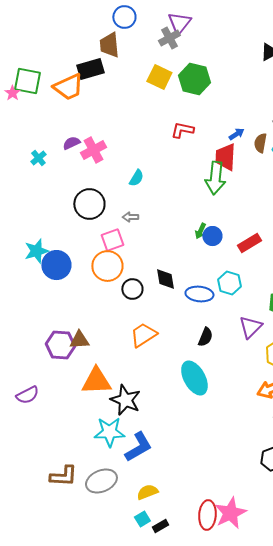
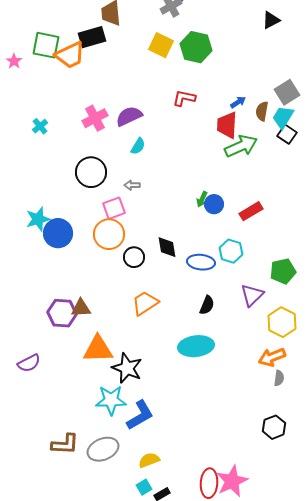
green square: (27, 81) -> (46, 45), moved
purple semicircle: (71, 143) -> (129, 116), moved, size x1.5
green arrow: (215, 178) -> (241, 146), moved, turned -120
cyan ellipse: (194, 378) -> (196, 346), turned -68

